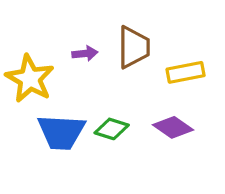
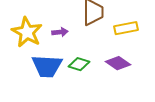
purple arrow: (85, 53) -> (60, 32), moved

